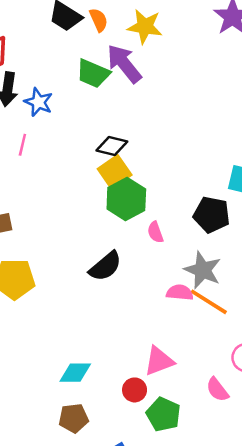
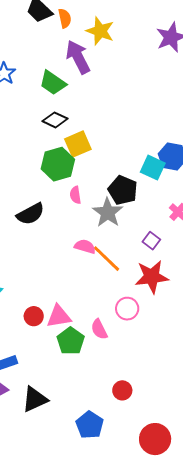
green trapezoid: (93, 74) -> (53, 83), moved
yellow square: (115, 172) -> (78, 144), moved
gray star: (203, 270) -> (108, 213), moved
pink triangle: (159, 361) -> (59, 316), moved
green pentagon: (163, 414) -> (71, 341), moved

